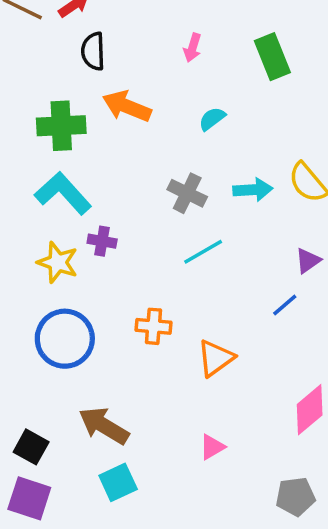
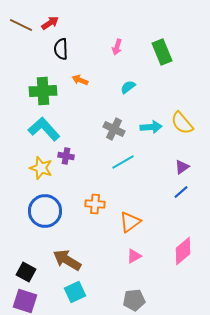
orange arrow: (127, 106) -> (80, 80), size x0.6
blue line: (285, 305) -> (181, 192), moved
pink triangle: (212, 447) -> (134, 256), moved
gray pentagon: (295, 497) -> (134, 300), moved

